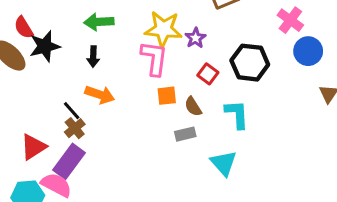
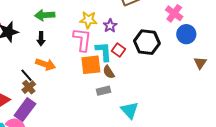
yellow star: (163, 29) -> (88, 20), size x0.7
orange square: (167, 96) -> (91, 65), size x1.5
cyan L-shape: (237, 114) -> (104, 51), moved

